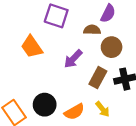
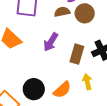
brown circle: (112, 47) -> (85, 13), moved
yellow arrow: (103, 109) -> (87, 82), turned -140

